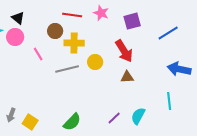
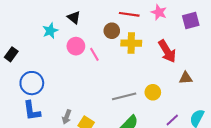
pink circle: (15, 37) -> (76, 46), moved
red arrow: (124, 51) -> (167, 51), moved
yellow circle: (95, 62) -> (153, 92), moved
gray line: (67, 69) -> (124, 96), moved

